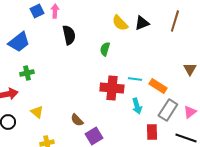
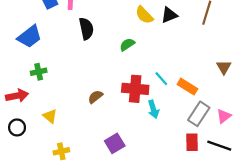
green semicircle: (105, 49) -> (127, 45), turned 40
cyan line: (135, 79) -> (161, 79), turned 40
cyan arrow: (137, 106) -> (153, 109), moved
brown semicircle: (77, 120) -> (95, 97), moved, turned 96
red rectangle: (152, 132) -> (192, 142), moved

